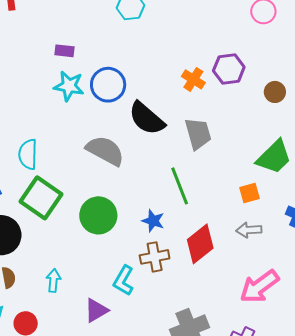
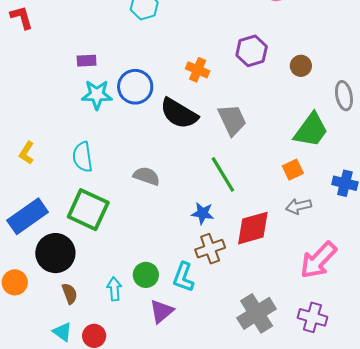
orange cross: (193, 79) -> (198, 70), moved
gray semicircle: (105, 151) -> (146, 176), moved, size x0.7
cyan semicircle: (28, 154) -> (83, 157), moved
green circle: (98, 215) -> (146, 275), moved, size x0.7
red diamond: (200, 244) -> (253, 228), turned 33

